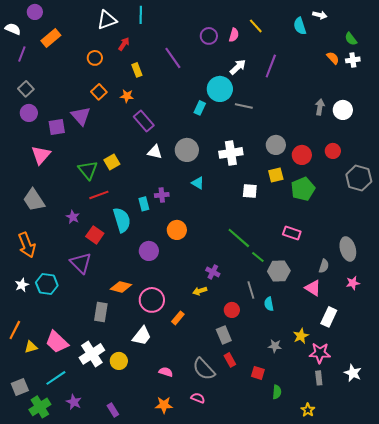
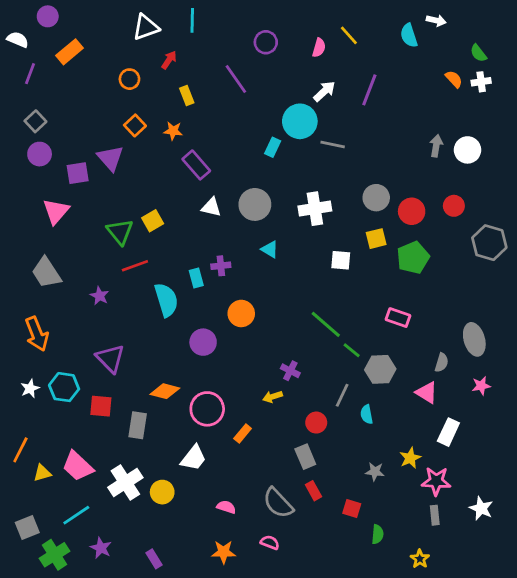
purple circle: (209, 36) -> (266, 42), moved
red square: (95, 235) -> (101, 406), moved, turned -30
gray line: (251, 290) -> (342, 395), turned 42

